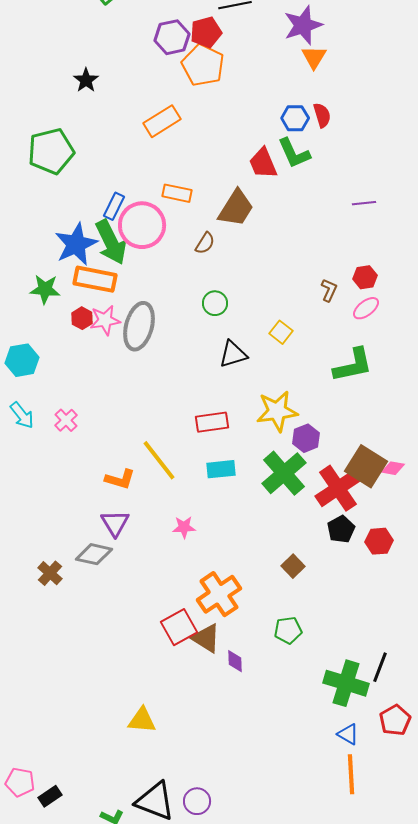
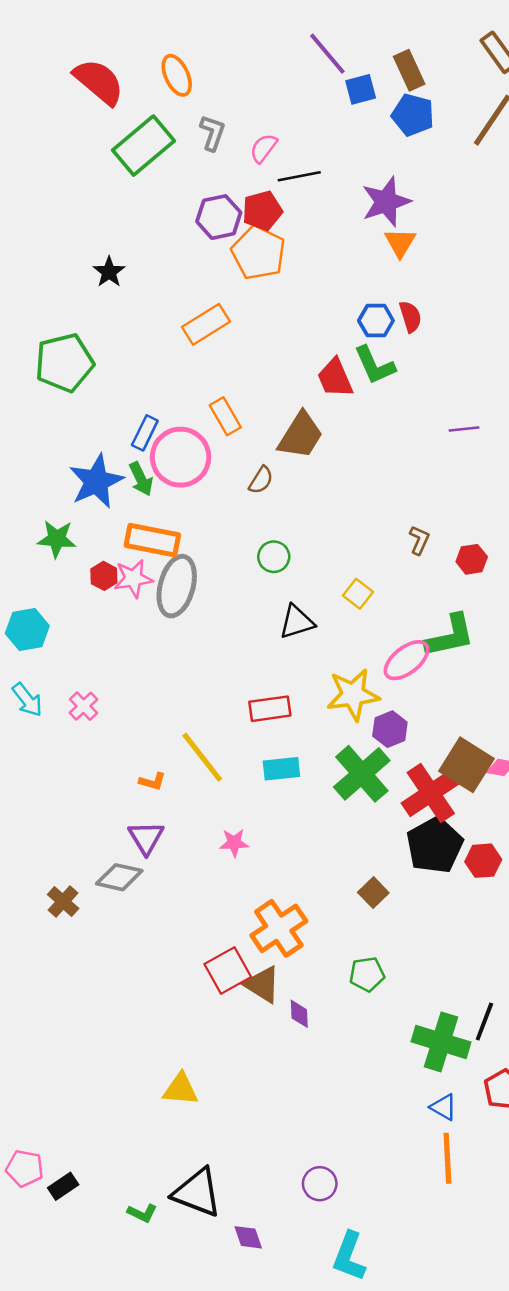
orange rectangle: (177, 193) -> (225, 416), turned 48
green arrow: (111, 242) -> (141, 479), size x0.6
red hexagon: (365, 277) -> (472, 559), moved
orange rectangle: (95, 279) -> (152, 540), moved
pink ellipse: (366, 308) -> (407, 660), moved, size x1.4
orange L-shape: (120, 479) -> (152, 781), size x0.7
black pentagon: (341, 529) -> (435, 845), size x1.6
purple circle: (197, 801) -> (320, 1184), moved

